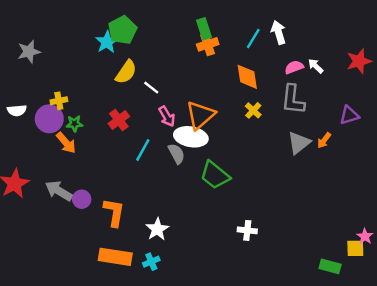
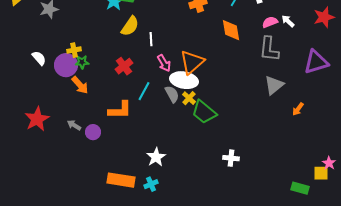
white line: (151, 88) -> (151, 39), turned 48
white semicircle: (17, 110) -> (39, 58), turned -126
yellow cross: (253, 110) -> (189, 98), moved
purple triangle: (349, 115) -> (316, 62), size x1.5
green star: (74, 124) -> (82, 62), moved
orange arrow: (324, 140) -> (298, 109), moved
gray arrow: (59, 191) -> (74, 125), size x0.6
orange L-shape: (114, 212) -> (120, 110), moved, turned 80

